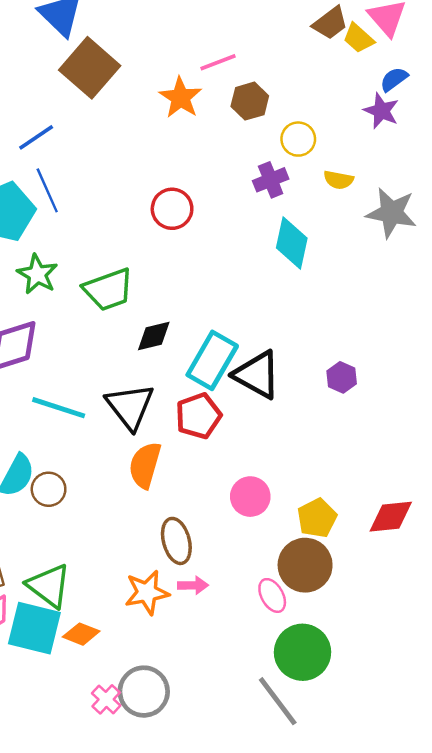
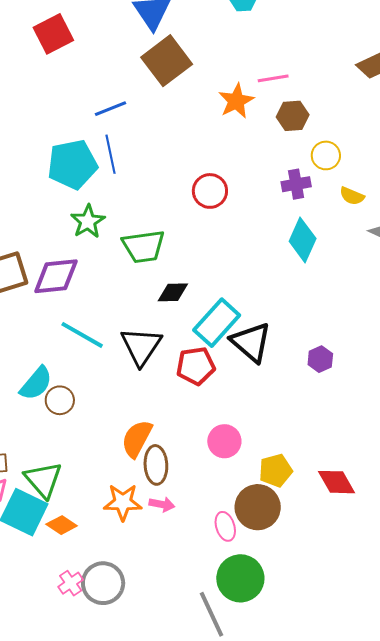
orange semicircle: (145, 465) -> (137, 439), moved
red diamond: (391, 517) -> (336, 482), turned 54

